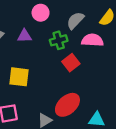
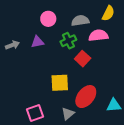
gray semicircle: (75, 21) -> (80, 21), turned 48
yellow square: (19, 77) -> (60, 83), moved

